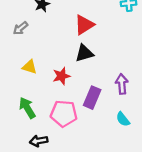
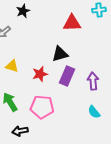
red triangle: (84, 25) -> (72, 23), moved, turned 30
purple rectangle: (92, 98) -> (67, 76), moved

